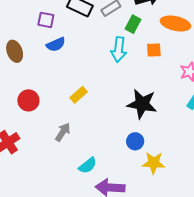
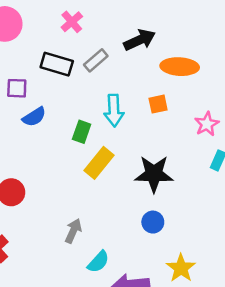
green rectangle: (133, 24) -> (82, 132), moved
yellow rectangle: (79, 95) -> (99, 163), moved, size x1.4
gray arrow: (63, 132) -> (73, 231), moved
yellow star: (154, 163) -> (181, 268), moved, turned -30

